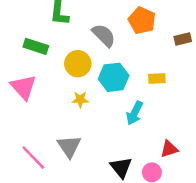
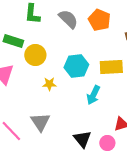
gray semicircle: (104, 35) -> (68, 19), moved
yellow circle: (78, 64) -> (35, 55), moved
yellow rectangle: (157, 79) -> (111, 67), size x1.6

